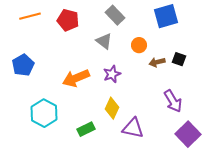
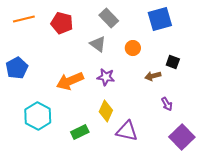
brown arrow: (157, 62) -> (153, 76), moved
purple star: (112, 74) -> (106, 77), turned 30
purple arrow: (173, 101) -> (167, 104), size x0.6

